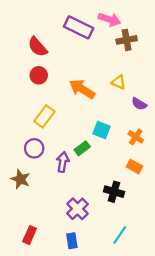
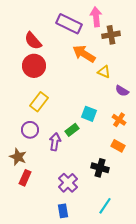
pink arrow: (109, 19) -> (96, 17), turned -114
red circle: (39, 75) -> (34, 66), size x1.5
orange arrow: (82, 89) -> (84, 54), moved
red rectangle: (30, 235) -> (25, 178), moved

